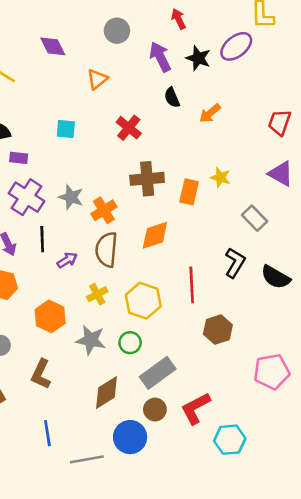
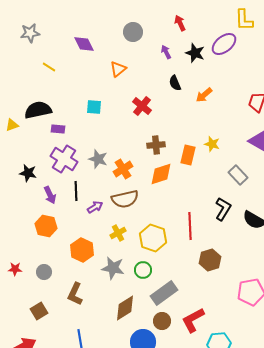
purple arrow: (160, 57) -> (166, 52), size x0.6
brown cross: (147, 179) -> (156, 145), size x0.7
orange diamond: (155, 235) -> (161, 174), moved
brown semicircle: (106, 250) -> (125, 199), turned -108

